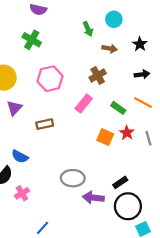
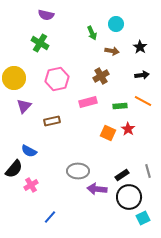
pink rectangle: (84, 104) -> (88, 102), turned 36
green rectangle: (118, 108) -> (120, 106), turned -40
gray line: (148, 138) -> (148, 171), moved

